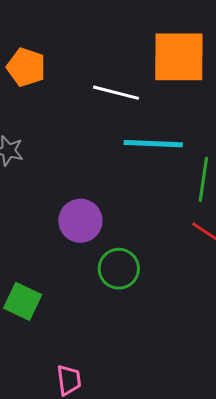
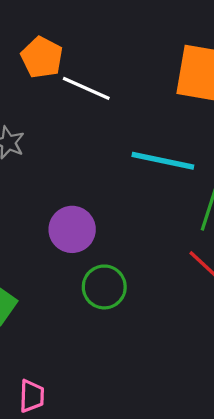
white line: (116, 93) -> (86, 88), moved

